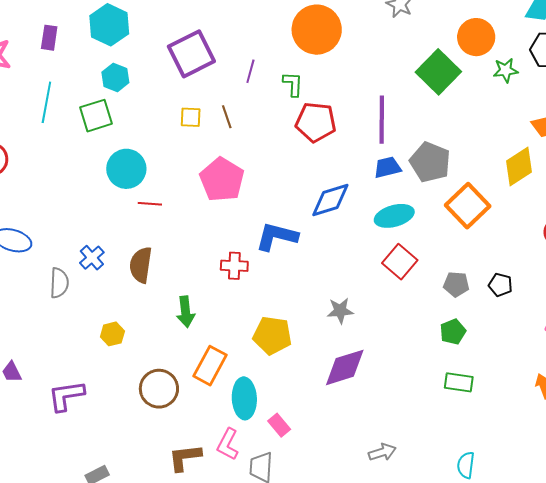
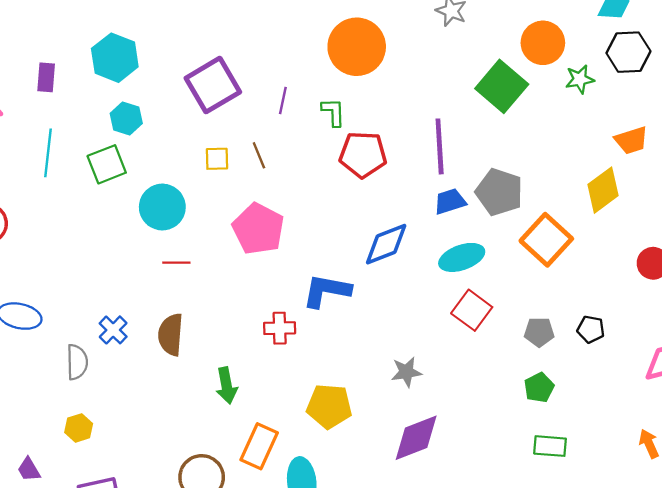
cyan circle: (126, 169) -> (162, 207), moved
yellow hexagon: (112, 334) -> (79, 428), moved

